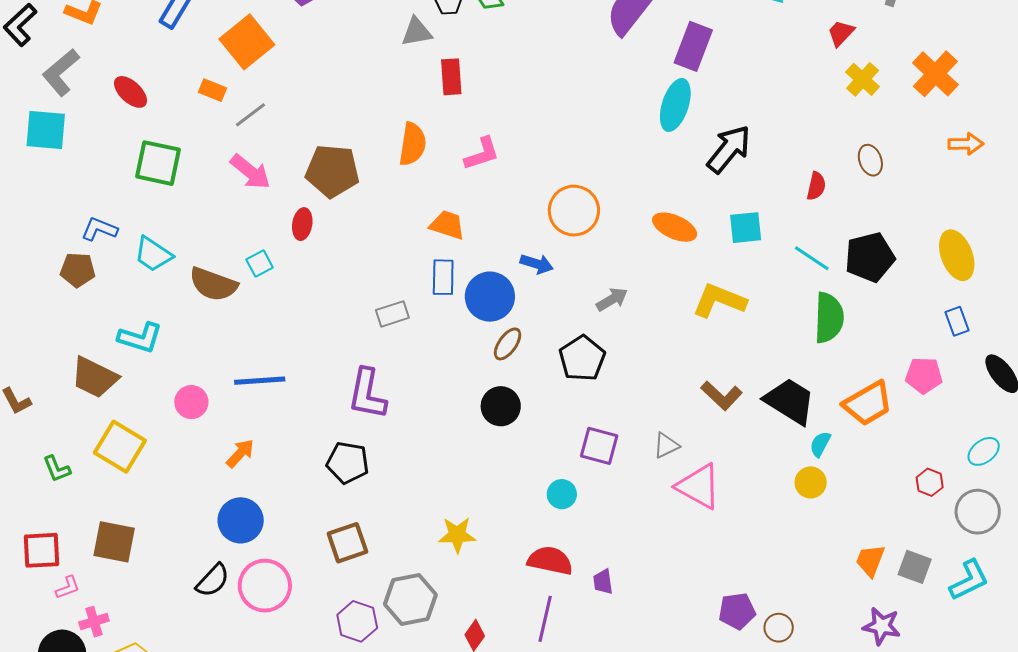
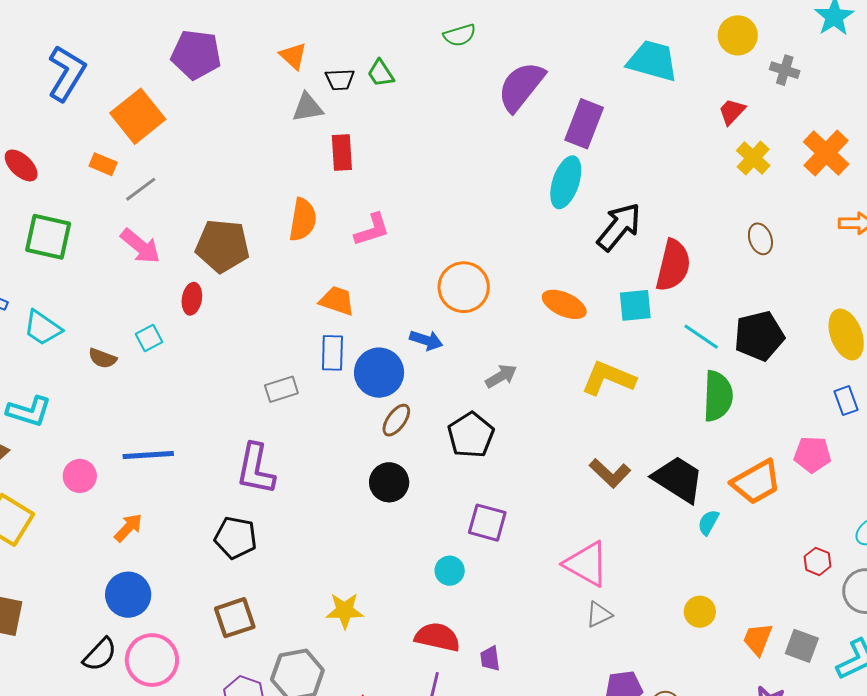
red semicircle: (816, 186) -> (673, 265), moved, size x1.8
brown semicircle: (213, 284) -> (103, 358), size x0.6
gray triangle: (666, 445) -> (599, 615), moved
yellow circle: (811, 482) -> (700, 612), moved

